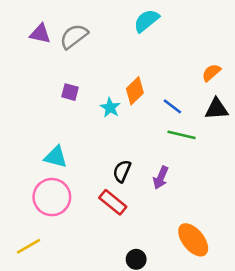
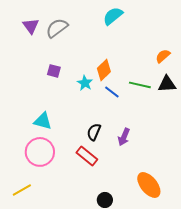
purple triangle: (40, 34) -> (31, 26), turned 42
blue line: (172, 106) -> (112, 92), moved
green line: (182, 135) -> (140, 85), moved

